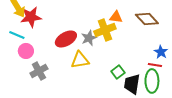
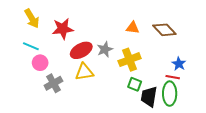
red star: (31, 17) -> (63, 29), moved
yellow cross: (105, 30) -> (130, 60), moved
yellow triangle: (80, 60) -> (84, 72), moved
green square: (118, 72) -> (135, 84), turned -32

